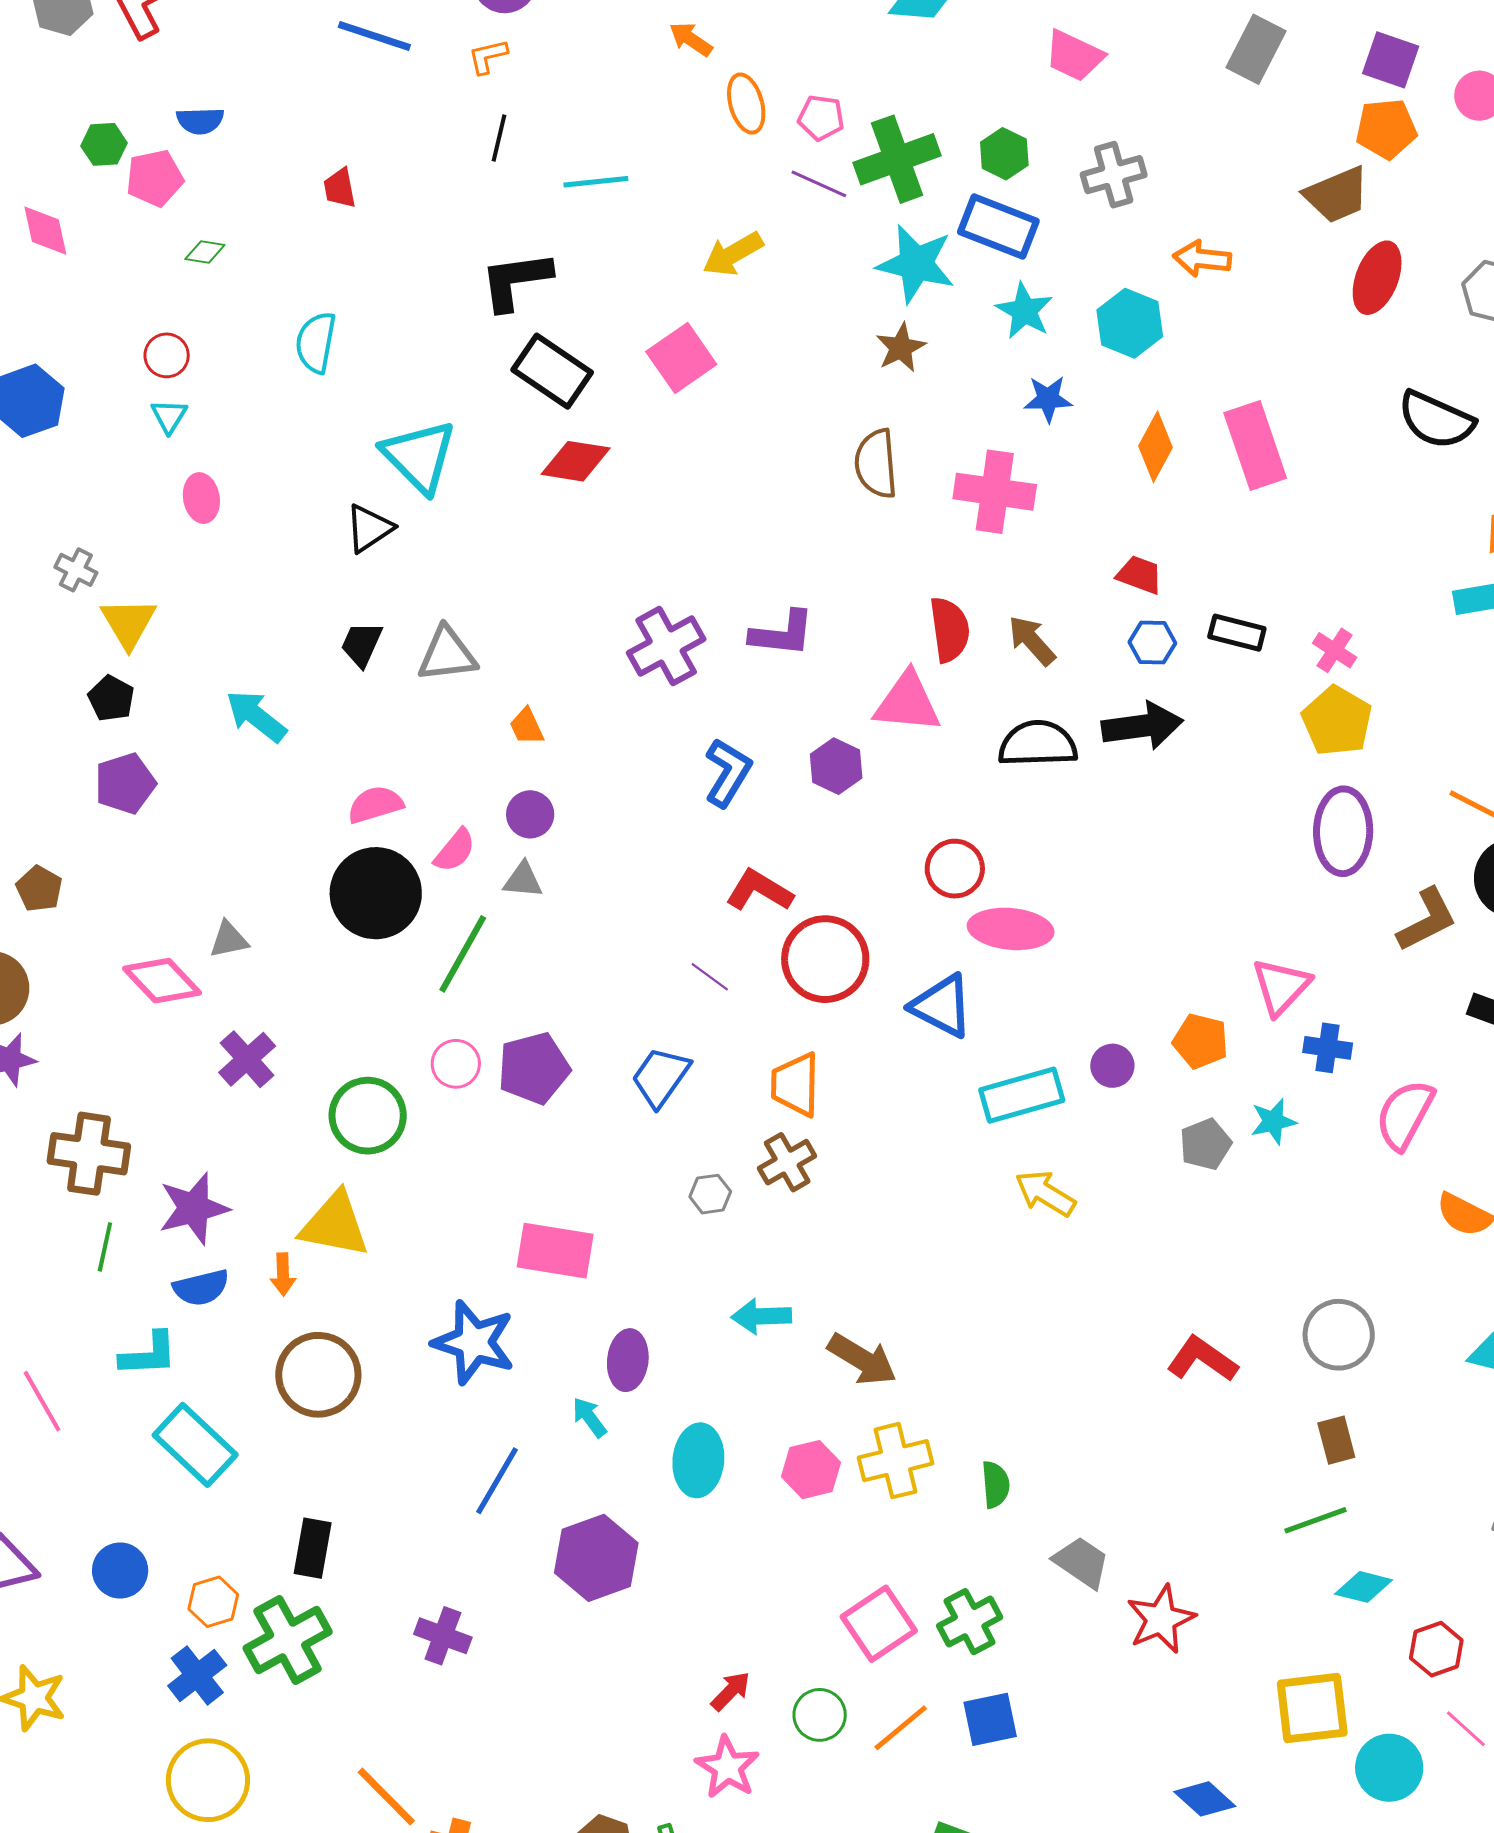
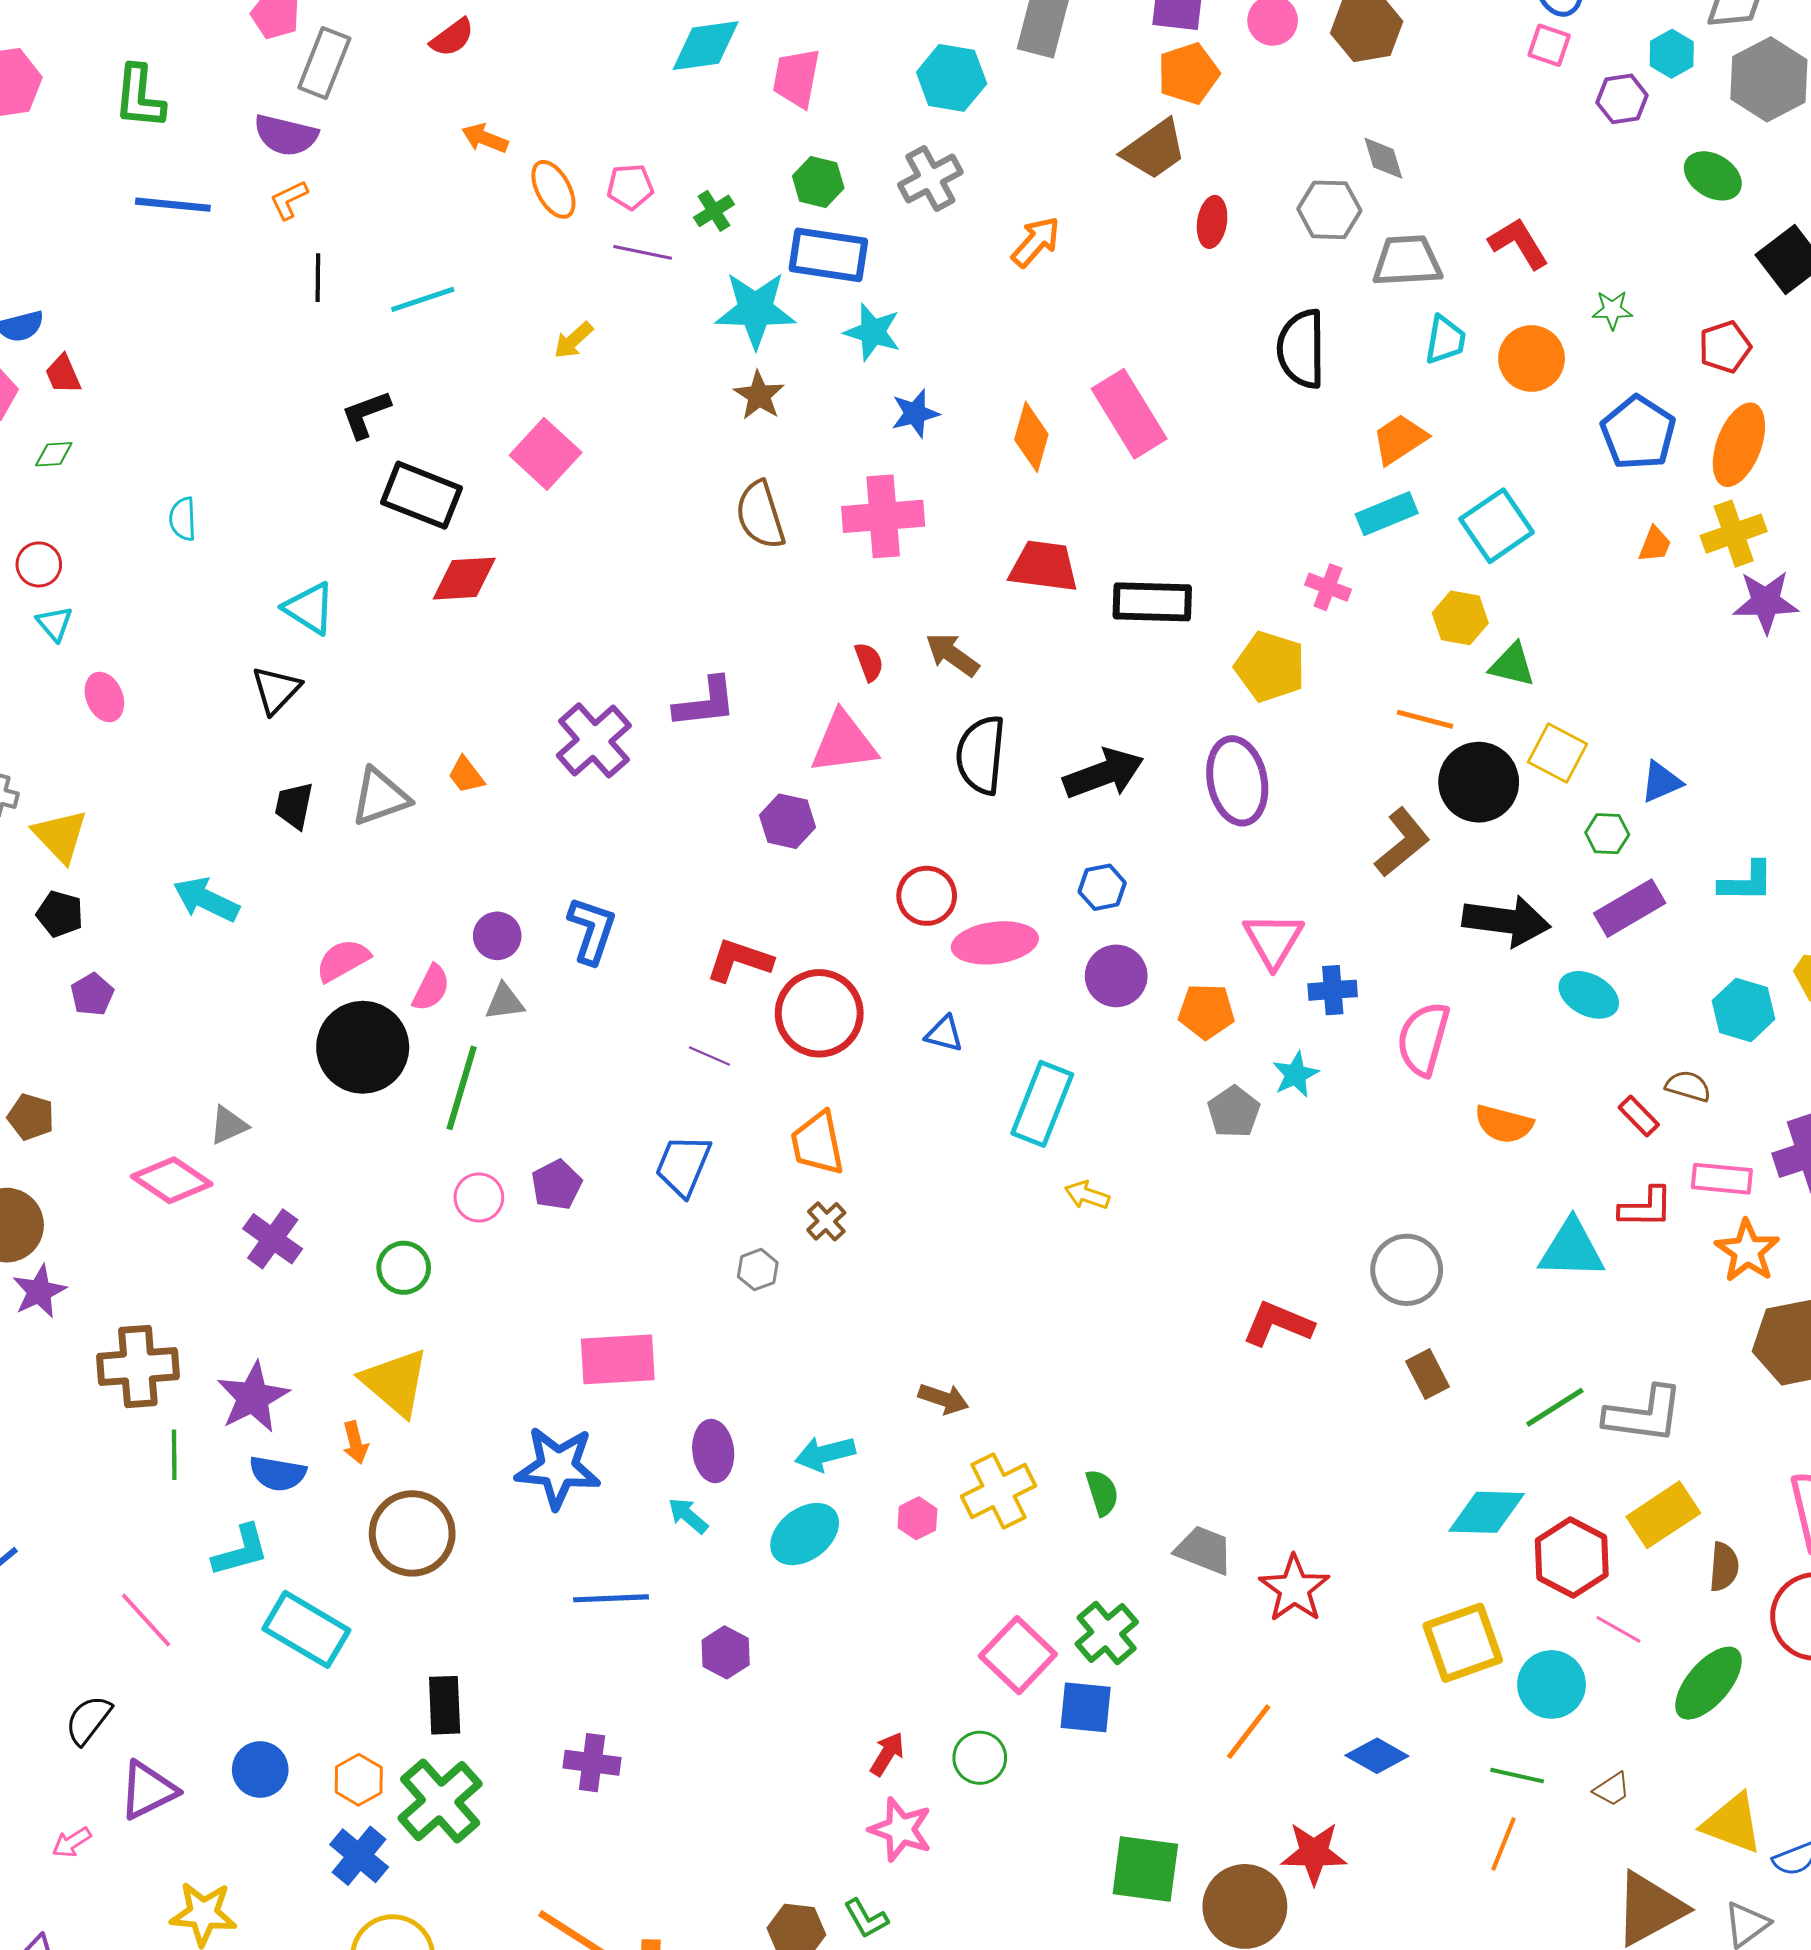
pink trapezoid: (1074, 56) -> (796, 78), moved, turned 88
green cross: (897, 159) -> (714, 211), size x0.5
red trapezoid: (340, 188) -> (63, 374), moved
yellow arrow: (733, 254) -> (573, 340), size x0.7
orange arrow: (1202, 259) -> (1036, 242), turned 138
red ellipse: (1377, 278) -> (1212, 222), size x0.7
black L-shape: (516, 281) -> (366, 414), size x0.7
cyan hexagon: (1130, 323) -> (952, 78), moved
cyan semicircle: (316, 342) -> (183, 519), size x0.7
black semicircle: (1436, 420) -> (1301, 349), turned 78
cyan triangle: (419, 456) -> (309, 608), size x0.7
red trapezoid: (1140, 575) -> (1044, 566), size x1.5
red semicircle: (950, 630) -> (869, 662), size x0.6
black rectangle: (1237, 633) -> (1152, 602), size x1.4
blue hexagon: (1152, 643) -> (1102, 887), moved
pink cross: (1335, 650) -> (1328, 587), moved
orange trapezoid: (527, 726) -> (466, 775), moved
black arrow: (1142, 726) -> (1104, 774), moved
black semicircle: (1038, 744) -> (981, 755), turned -70
blue L-shape: (728, 772) -> (592, 930), moved
purple pentagon: (125, 783) -> (92, 994), size x0.7
purple ellipse: (1343, 831) -> (1237, 781), moved
blue triangle: (942, 1006) -> (944, 1034), size x0.6
purple circle: (1112, 1066) -> (1116, 976), moved, size x1.4
purple pentagon: (534, 1068) -> (557, 1185), size x0.7
cyan rectangle: (1022, 1095) -> (1042, 1104), turned -40
green circle: (368, 1116) -> (404, 1268), size x0.7
brown cross: (787, 1162) -> (826, 1221), size x0.7
yellow arrow: (1045, 1193) -> (1087, 1195), size x0.7
yellow triangle: (335, 1225) -> (395, 1382), turned 42
blue semicircle: (201, 1288) -> (278, 1474), turned 36
cyan arrow: (761, 1316) -> (825, 1454), moved
brown arrow: (862, 1359) -> (944, 1399), size x0.7
cyan ellipse: (698, 1460) -> (805, 1534), turned 60
pink hexagon: (811, 1470) -> (917, 1518), size x0.7
blue line: (497, 1481) -> (611, 1598), turned 70
green line: (1316, 1520) -> (1555, 1407), moved
purple hexagon: (596, 1558) -> (726, 1652), size x0.6
cyan diamond: (1364, 1587) -> (1487, 1512), size x1.4
red hexagon: (1436, 1649) -> (1572, 1558), size x1.4
blue square: (990, 1719) -> (1086, 1707), moved, turned 30
orange line: (901, 1728) -> (1249, 1732), moved

